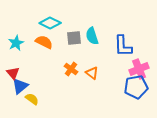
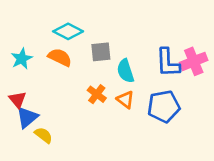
cyan semicircle: (92, 36) -> (125, 71), moved
pink cross: (139, 69) -> (194, 61), moved
blue pentagon: (136, 87) -> (164, 106), moved

